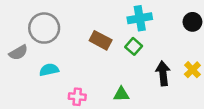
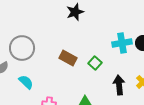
cyan cross: (140, 18) -> (122, 43), moved
cyan semicircle: (49, 70) -> (26, 82), turned 56

